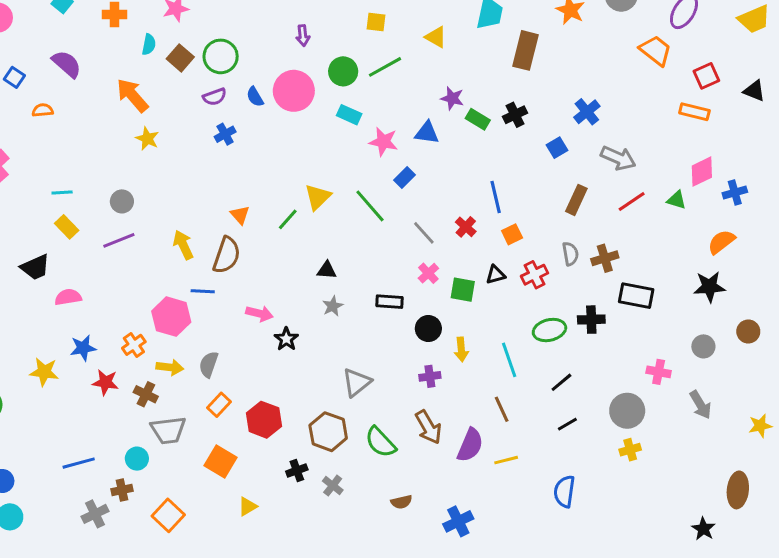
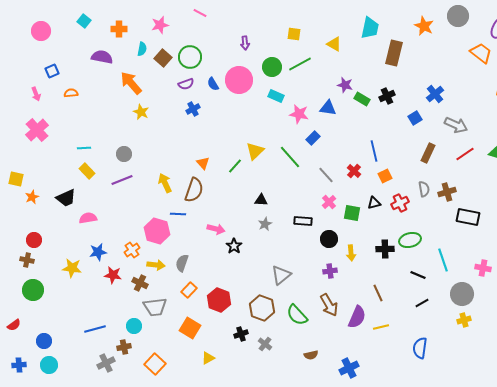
purple semicircle: (67, 64) -> (102, 57), moved, turned -30
blue square: (14, 77) -> (52, 71), turned 32
black cross: (591, 320) -> (385, 249), moved
cyan line: (509, 360) -> (443, 260), moved
black line: (561, 382) -> (418, 275), turned 63

